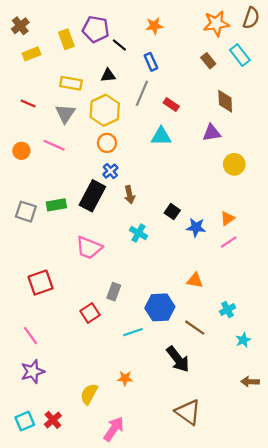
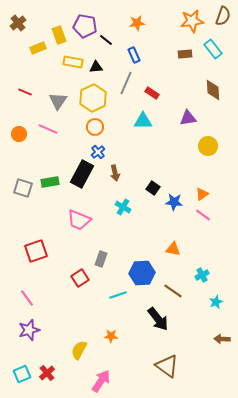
yellow rectangle: (32, 54) -> (38, 48), moved
brown rectangle: (208, 61) -> (185, 54), turned -56
yellow rectangle: (71, 83) -> (73, 62), moved
brown diamond: (225, 101) -> (213, 90), moved
pink line: (229, 242) -> (203, 215), turned 70

